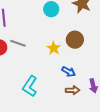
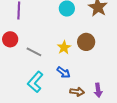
gray line: (18, 43) -> (34, 52), moved
blue arrow: (68, 72) -> (63, 72), moved

